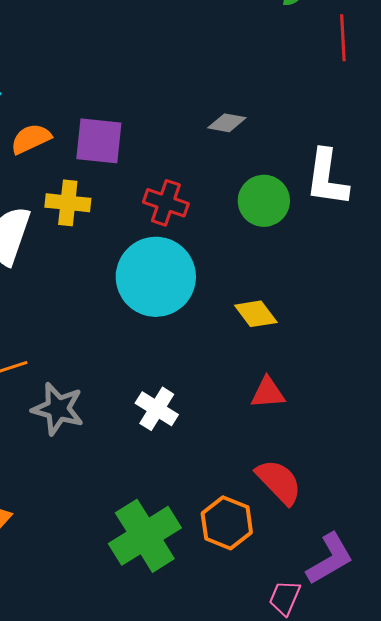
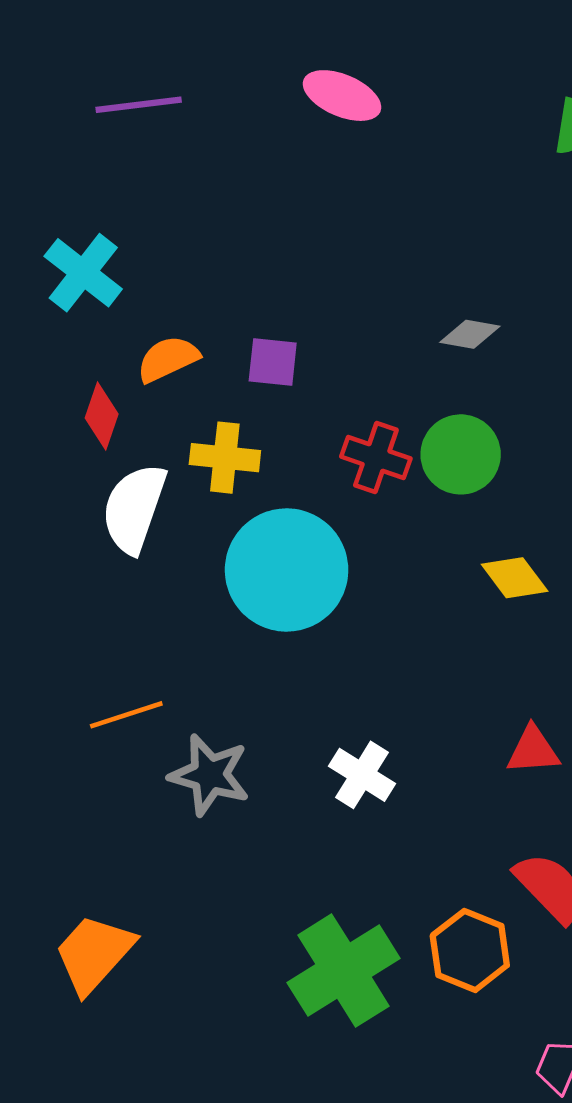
purple square: (99, 141) -> (273, 362), size x0.7
green circle: (264, 201) -> (461, 454), moved
cyan circle: (156, 277) -> (287, 570), moved
yellow diamond: (256, 314) -> (515, 578), moved

